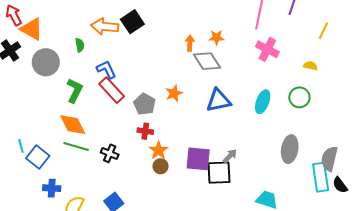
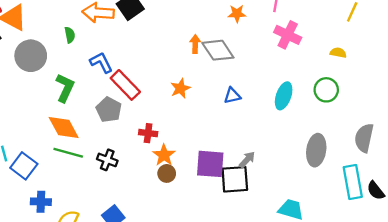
orange star: (217, 37) -> (237, 14), moved
orange arrow: (190, 43) -> (195, 44), moved
red rectangle: (112, 90) -> (125, 85), moved
blue triangle: (218, 100) -> (232, 96), size x0.6
gray pentagon: (145, 104) -> (109, 110), moved
gray semicircle: (329, 159) -> (364, 138), moved

